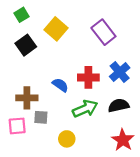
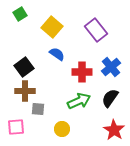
black square: (26, 45) -> (24, 67), moved
blue semicircle: (60, 85) -> (57, 54), moved
black semicircle: (119, 105) -> (110, 98), turned -42
pink square: (17, 126) -> (16, 127), moved

